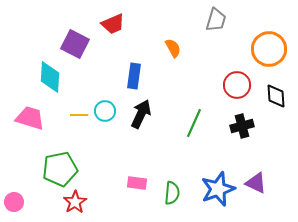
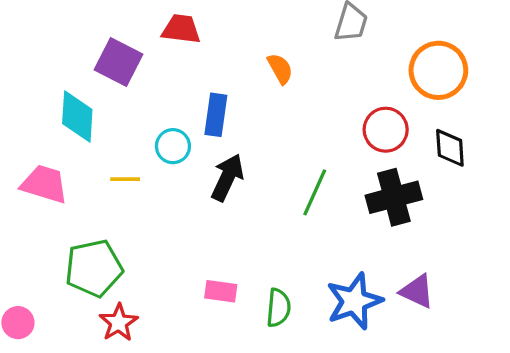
red trapezoid: (113, 24) -> (181, 29), turned -150
cyan circle: (105, 111) -> (173, 146), moved
black cross: (242, 126) -> (394, 197), size x1.4

